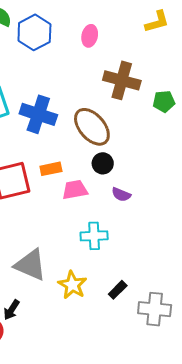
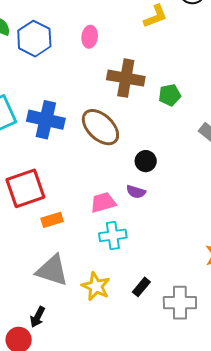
black circle: (103, 163) -> (146, 161), moved
orange rectangle: (51, 169) -> (52, 220), moved
pink trapezoid: (75, 190) -> (103, 202), moved

